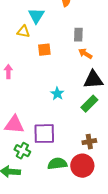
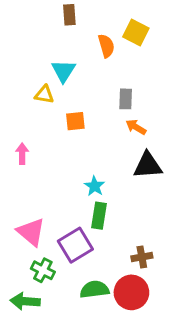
green rectangle: (89, 104) -> (99, 216), moved, turned -36
pink triangle: (14, 125) -> (31, 232), turned 35
purple square: (44, 134) -> (75, 245), turned -30

